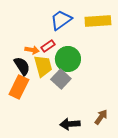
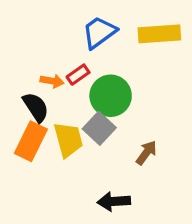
yellow trapezoid: (43, 66) -> (68, 140), moved
brown arrow: (101, 117) -> (146, 153), moved

